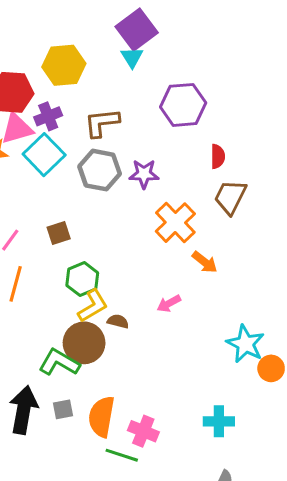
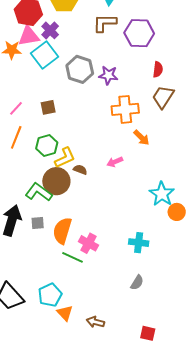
purple cross: (48, 116) -> (50, 30), turned -30
brown L-shape: (102, 123) -> (105, 23), moved
orange cross: (175, 223) -> (125, 109), turned 32
green hexagon: (82, 279) -> (47, 145), moved

